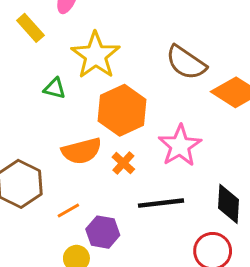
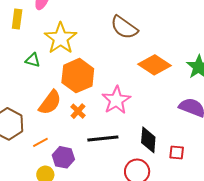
yellow rectangle: (30, 28) -> (17, 19), turned 48
brown semicircle: (186, 63) -> (124, 27), moved
orange semicircle: (82, 151) -> (50, 102), turned -40

